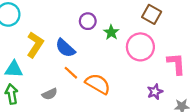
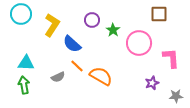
brown square: (152, 14) -> (159, 14), moved, turned -30
yellow L-shape: (35, 45) -> (52, 25), moved
gray semicircle: (50, 94) -> (58, 77), moved

